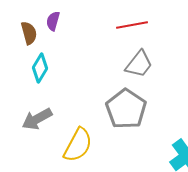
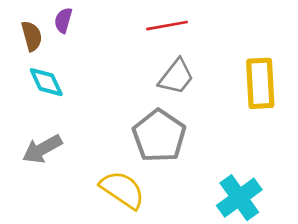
cyan diamond: (40, 68) -> (46, 82), turned -56
yellow semicircle: (78, 145) -> (122, 190), moved, turned -84

